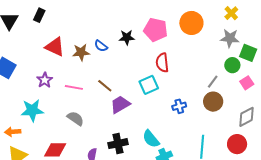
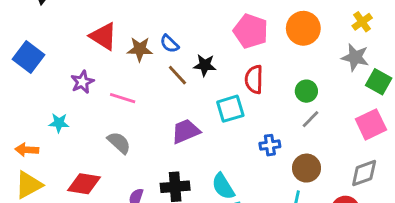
black star: (127, 37) -> (205, 65), moved
green circle: (232, 65) -> (306, 91), moved
gray line: (213, 82) -> (311, 119), moved
pink square: (247, 83) -> (371, 124), size x1.5
brown line: (105, 86) -> (177, 75), moved
brown circle: (213, 102) -> (306, 168), moved
cyan star: (32, 110) -> (59, 123), size x0.6

